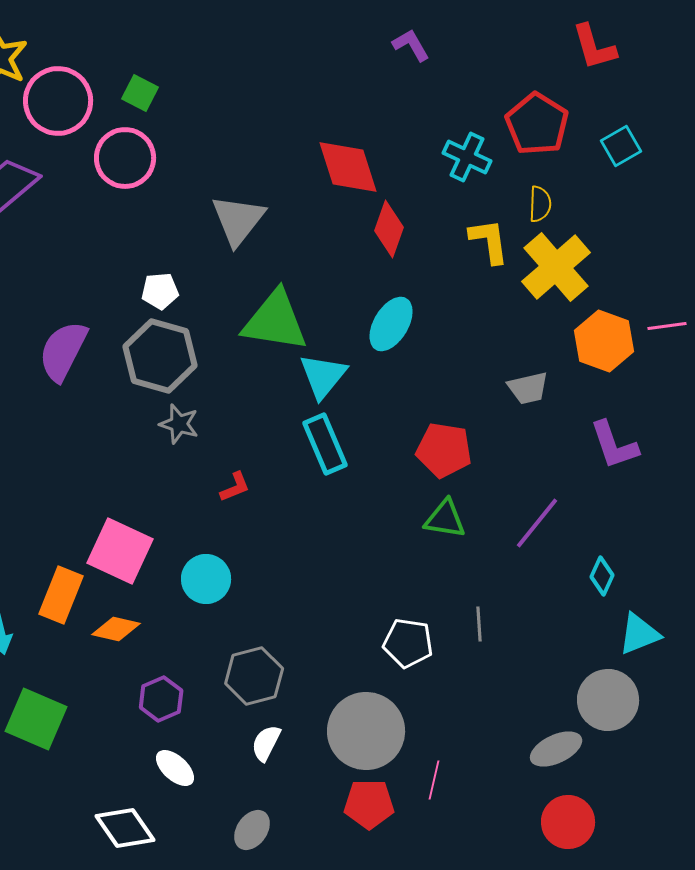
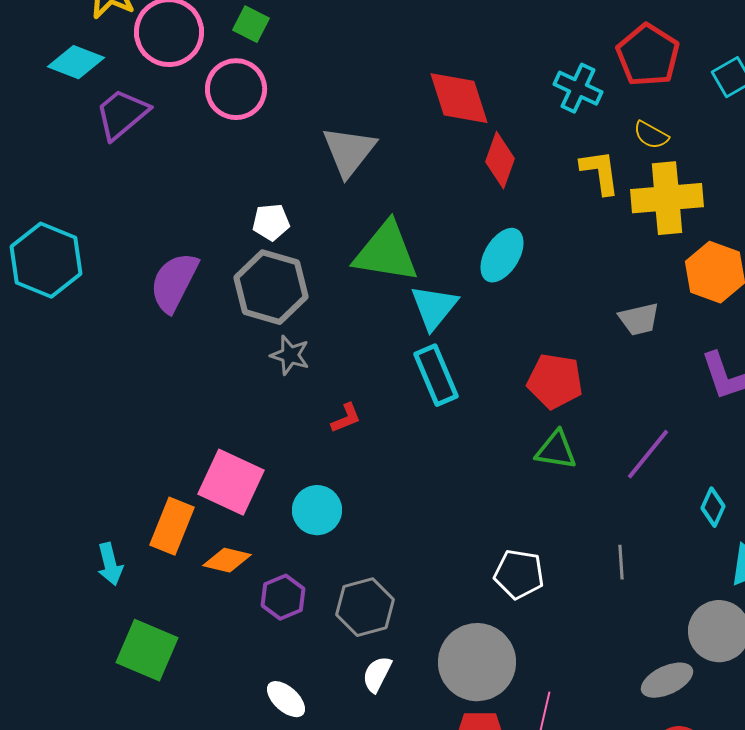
yellow semicircle: (540, 204) -> (651, 135), turned 117
yellow cross: (556, 267) -> (667, 198), turned 36
gray line: (479, 624) -> (621, 562), moved
purple hexagon: (161, 699) -> (283, 597), moved

